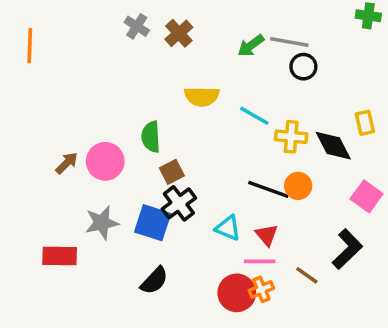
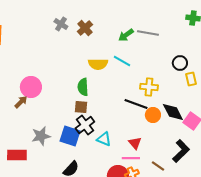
black circle: (303, 67) -> (180, 63), moved
cyan line: (254, 116) -> (122, 61), moved
green semicircle: (151, 137) -> (83, 87), moved
black diamond: (333, 146) -> (173, 112), moved
pink circle: (105, 161) -> (31, 87), moved
brown square: (172, 172) -> (81, 107), turned 32
black line: (268, 189) -> (136, 104), moved
cyan triangle: (228, 228) -> (104, 139), moved

